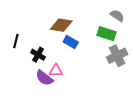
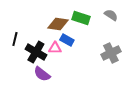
green rectangle: (107, 34) -> (81, 18), moved
black cross: (38, 55) -> (36, 52), size x1.5
pink triangle: (56, 70) -> (55, 48), moved

